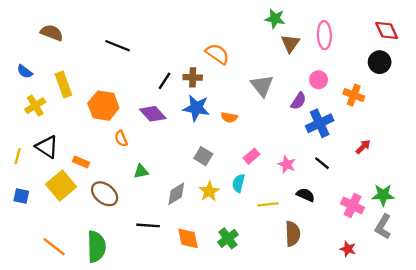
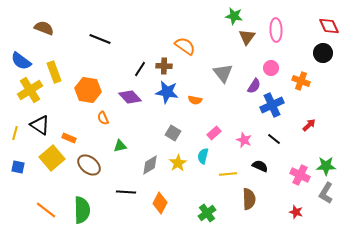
blue semicircle: (25, 72) -> (21, 61), size x1.5
yellow cross: (35, 106) -> (30, 90), size x1.4
orange diamond: (188, 238) -> (160, 203), turned 40
green cross: (228, 238) -> (207, 213), moved

